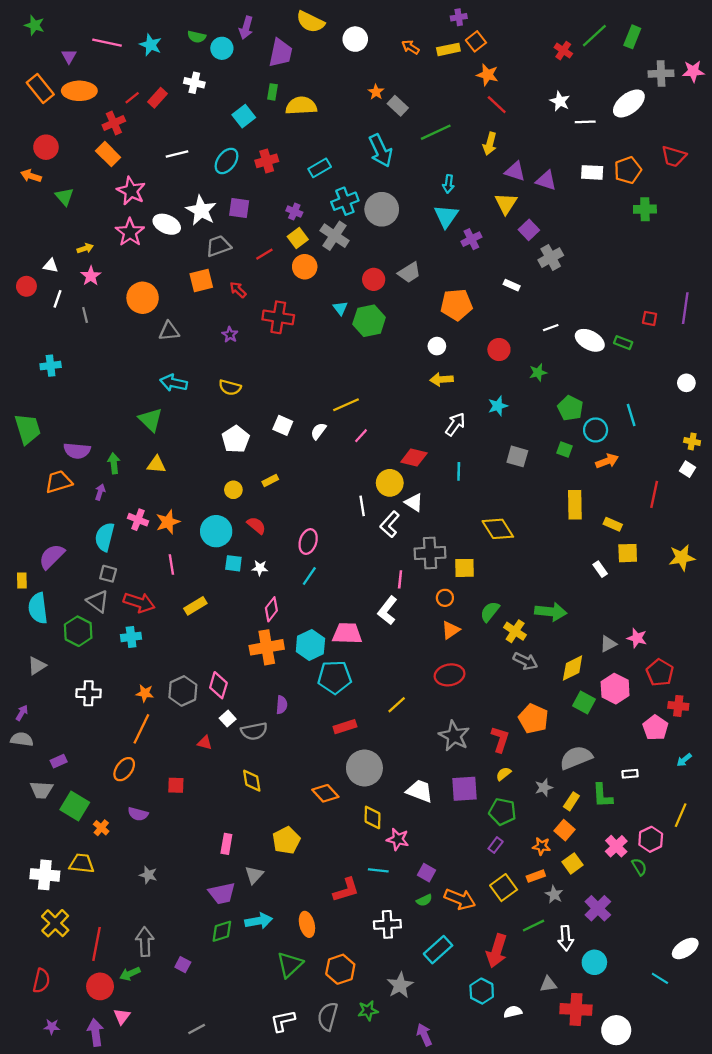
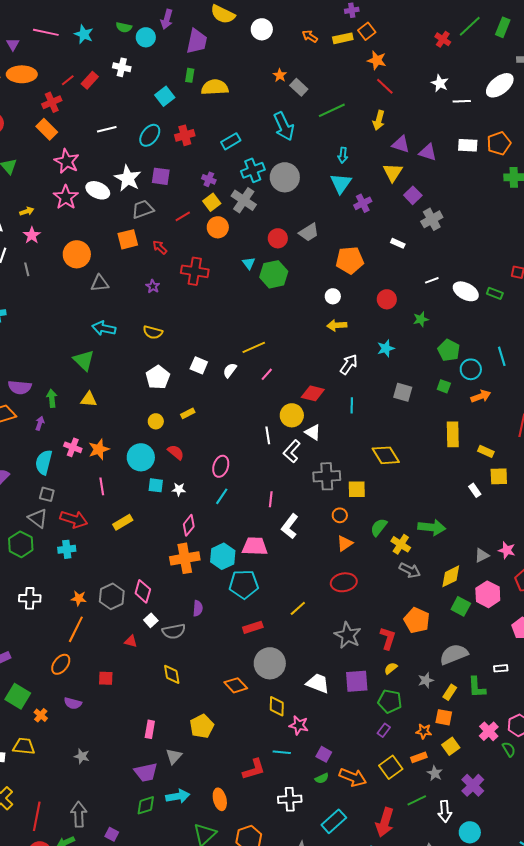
pink line: (400, 579) -> (271, 499), moved
orange square: (564, 830) -> (444, 717), turned -30

